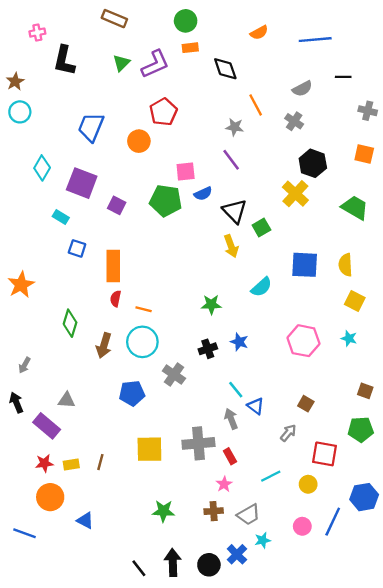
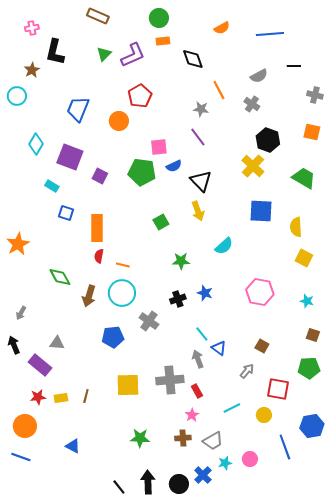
brown star: (15, 82) -> (32, 70), moved
green square: (261, 227) -> (161, 222), moved
blue square: (305, 265) -> (261, 211), moved
green diamond: (70, 323) -> (60, 277), turned -45
cyan star: (349, 338) -> (307, 301), moved
orange circle: (50, 497) -> (25, 426), moved
blue line: (333, 522) -> (285, 447), turned -45
pink circle: (302, 526) -> (250, 459), moved

